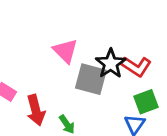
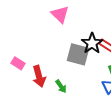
pink triangle: (65, 51) -> (60, 14), moved

